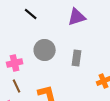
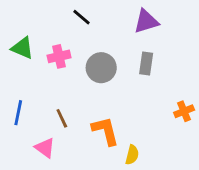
gray rectangle: (77, 58) -> (146, 63), moved
pink cross: (15, 63) -> (59, 56), moved

